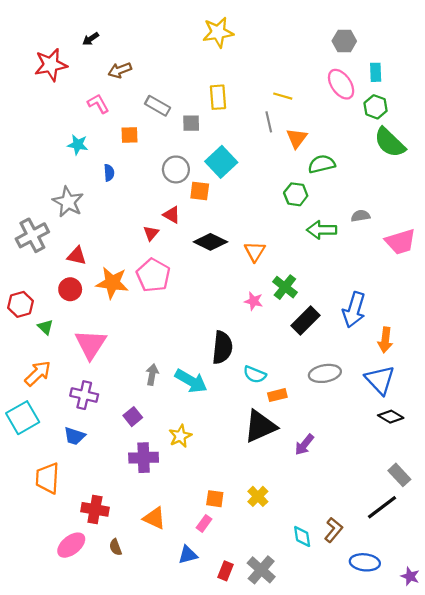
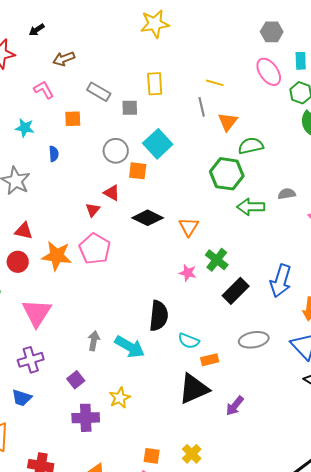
green hexagon: (296, 194) -> (227, 174), size x1.5
purple cross: (84, 395) -> (31, 360), turned -30

